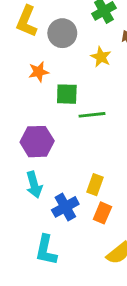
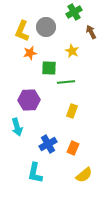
yellow L-shape: (27, 21) -> (22, 31), moved
yellow star: (101, 57) -> (72, 51), moved
cyan arrow: (34, 185) -> (17, 127), moved
yellow rectangle: (95, 185) -> (72, 111), moved

